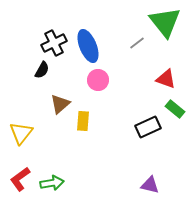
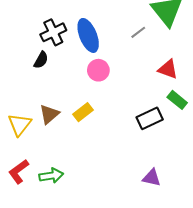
brown triangle: (60, 104) -> (49, 114), moved
yellow rectangle: (83, 121) -> (83, 112), turned 48

